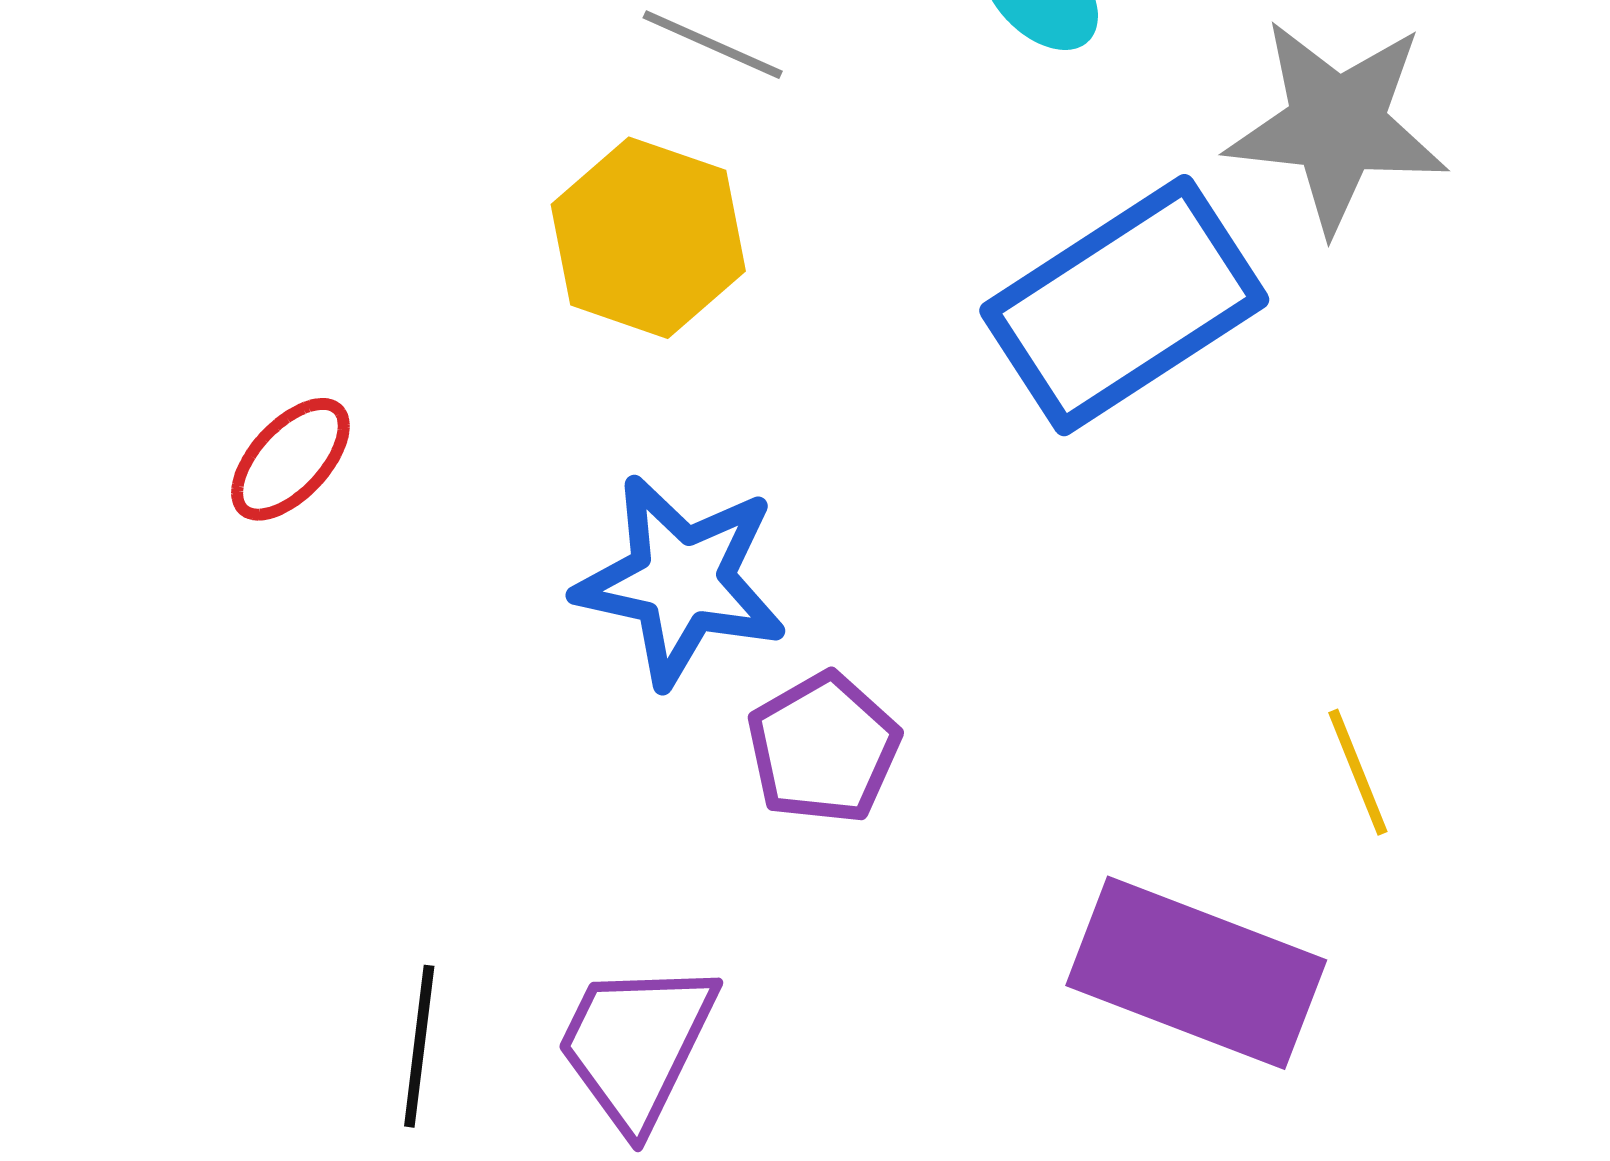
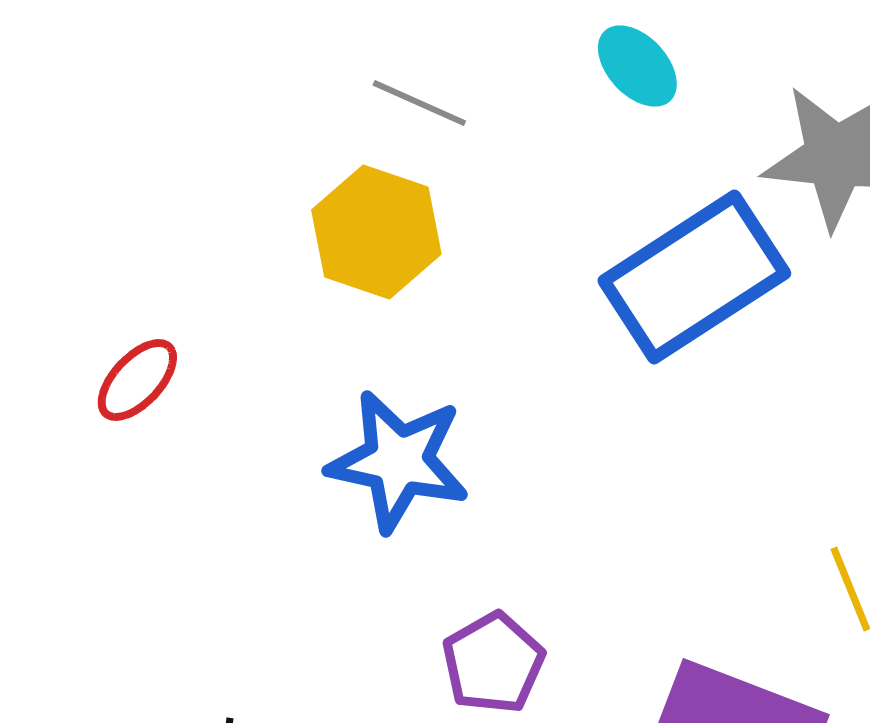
purple pentagon: (823, 748) -> (493, 663), moved

